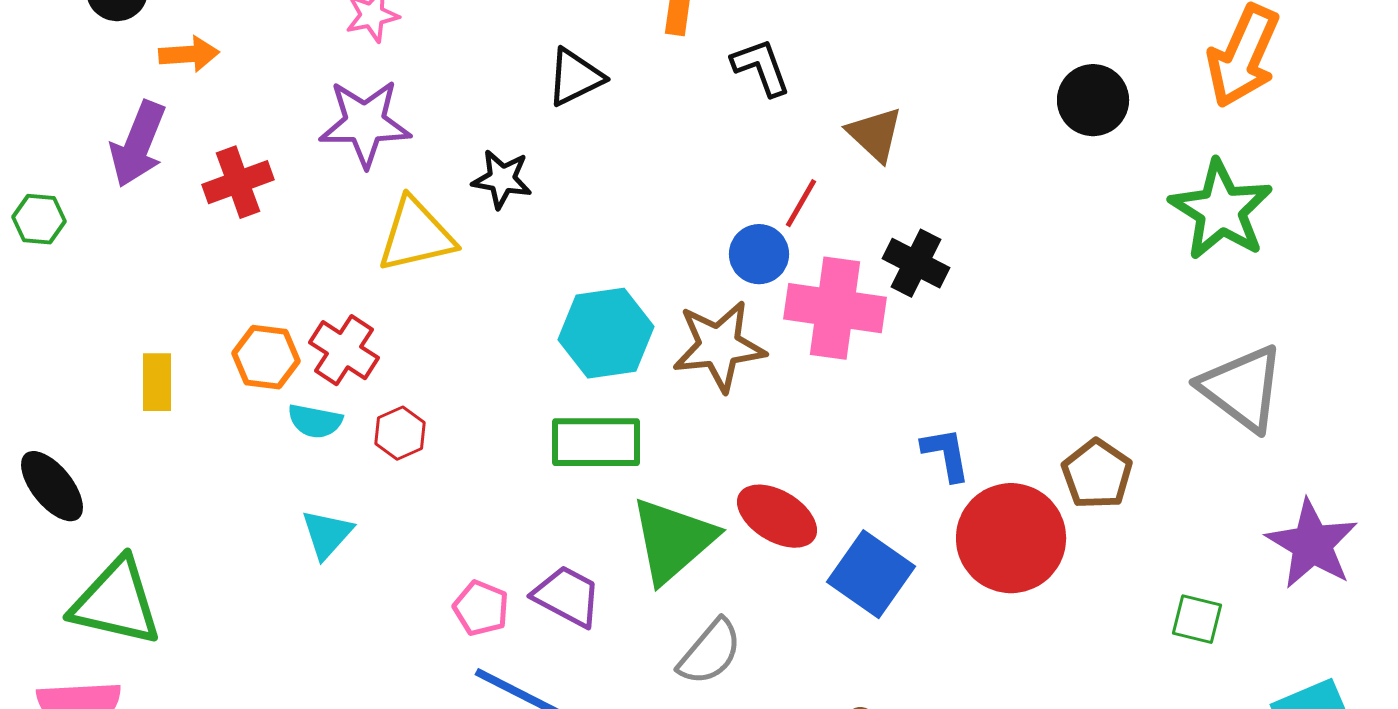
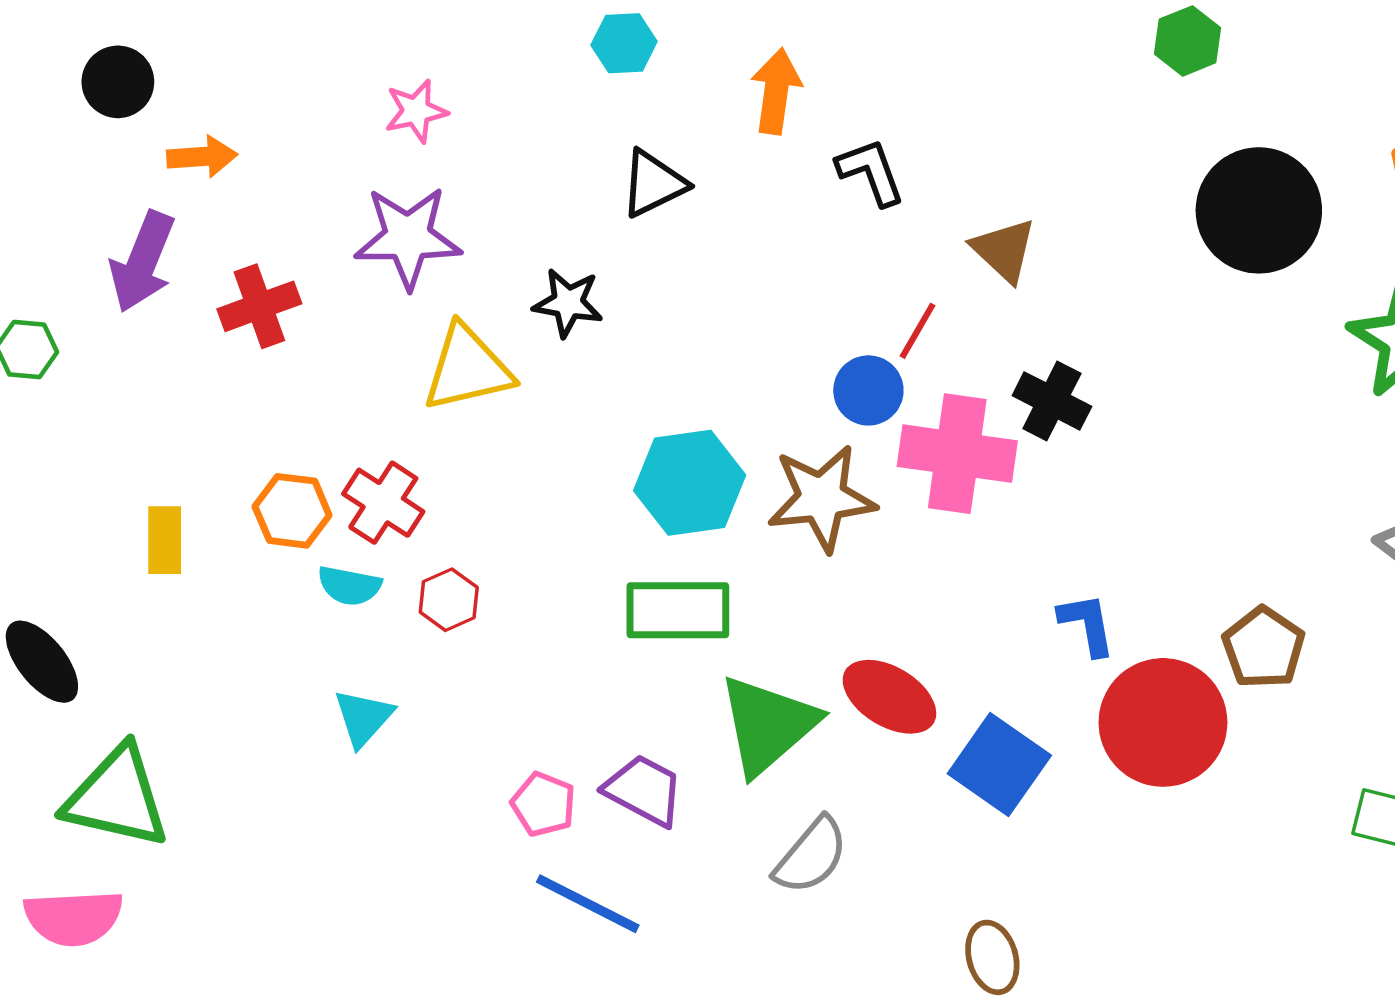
black circle: (1093, 100) -> (1259, 210), size x1.5

